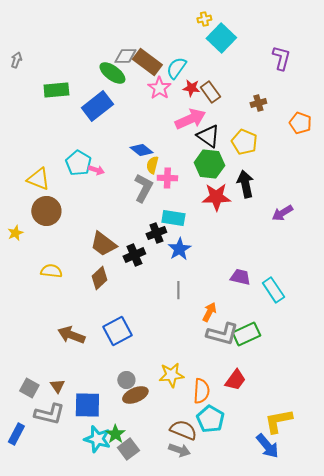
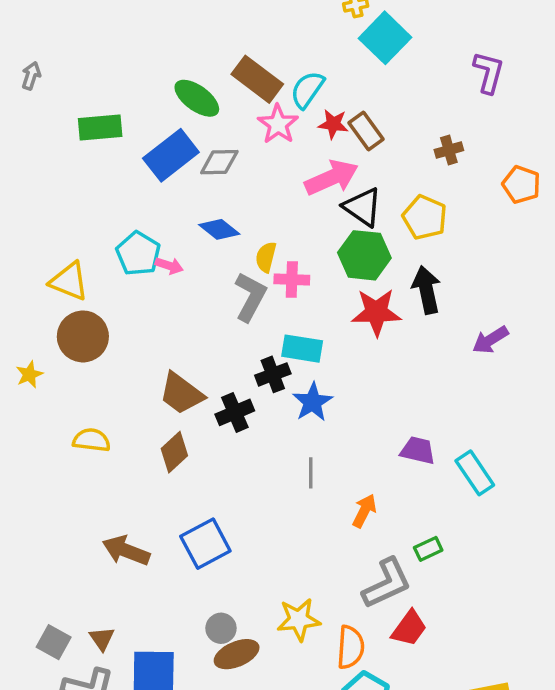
gray diamond: (125, 56) -> (219, 162), moved
blue diamond: (141, 150) -> (219, 229), moved
gray L-shape: (222, 334) -> (387, 583), moved, turned -40
green rectangle: (246, 334) -> (428, 549), size x0.6

